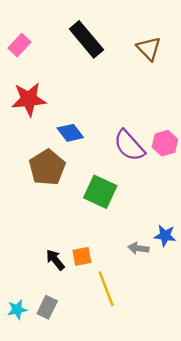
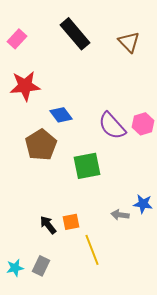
green square: (100, 192) -> (87, 166), turned -36

